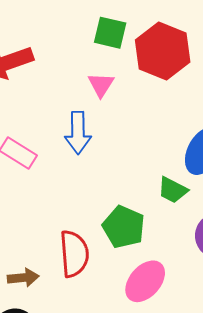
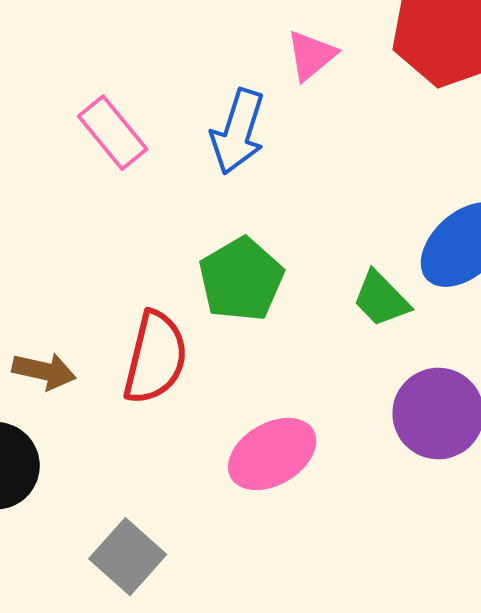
green pentagon: (124, 227) -> (241, 279), moved

